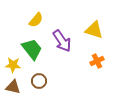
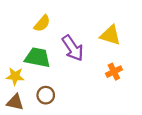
green trapezoid: (32, 49) -> (37, 58), turned -40

